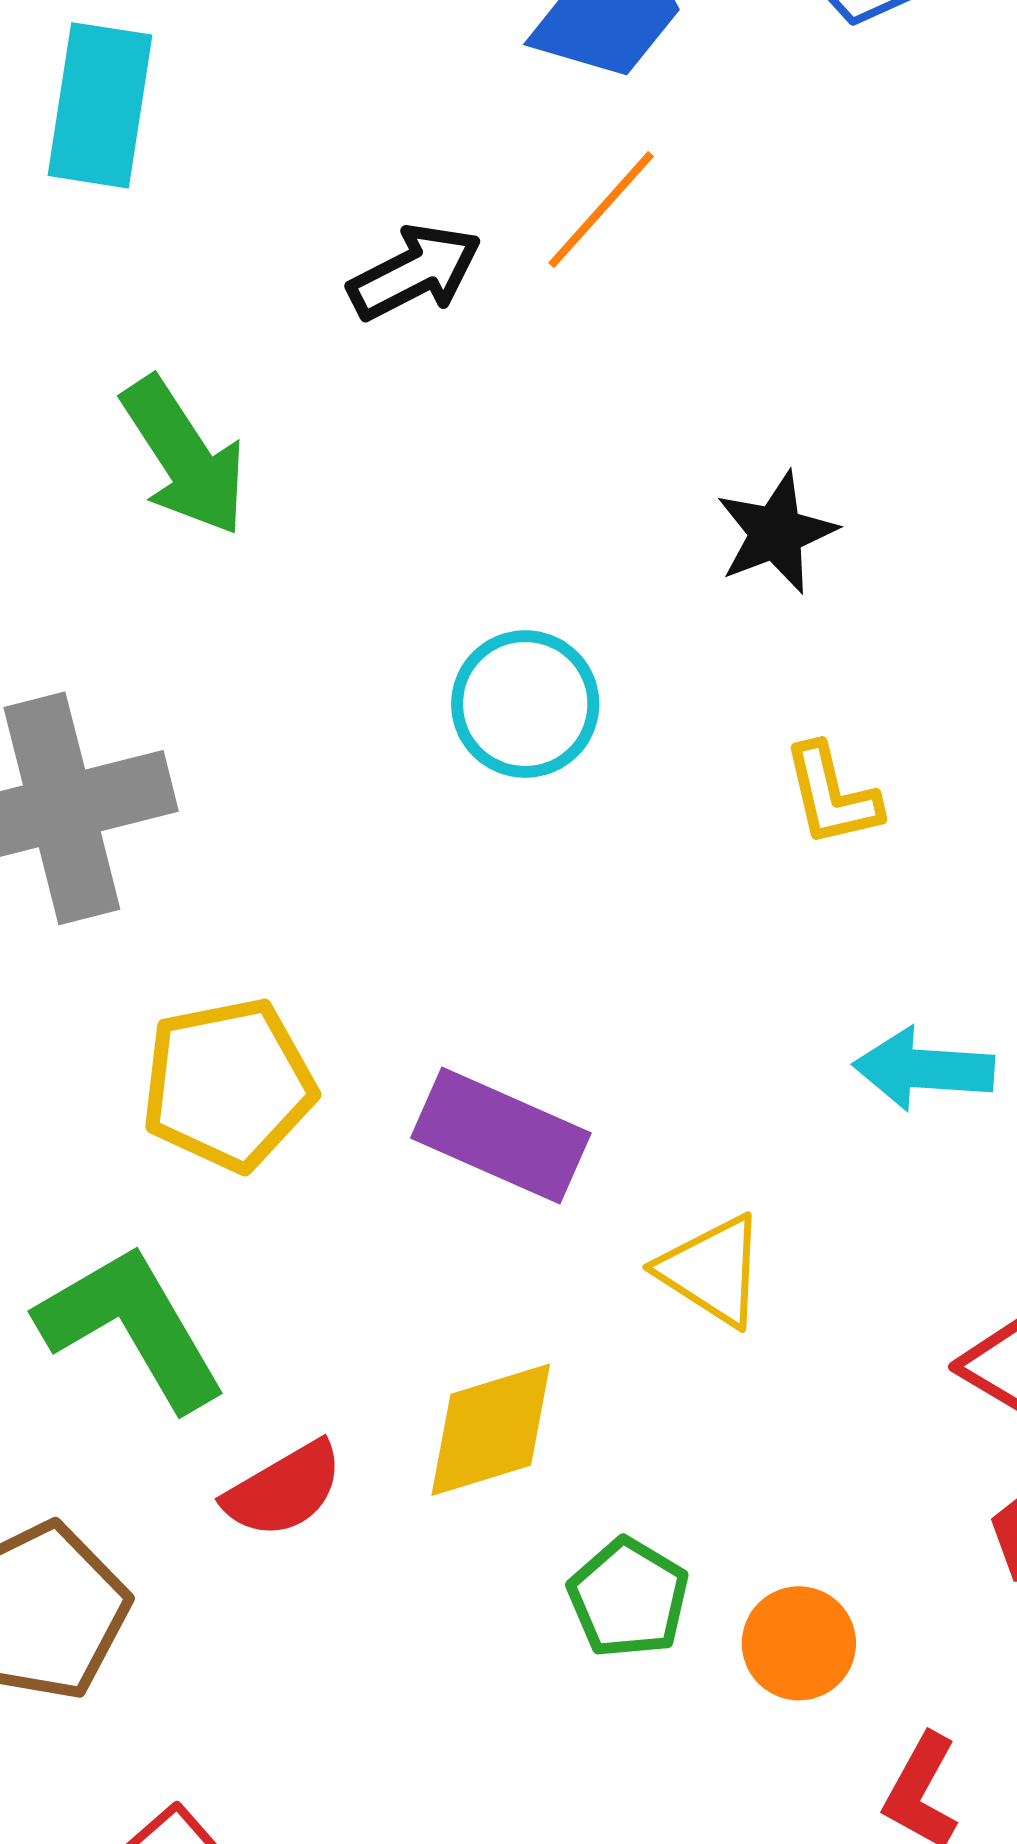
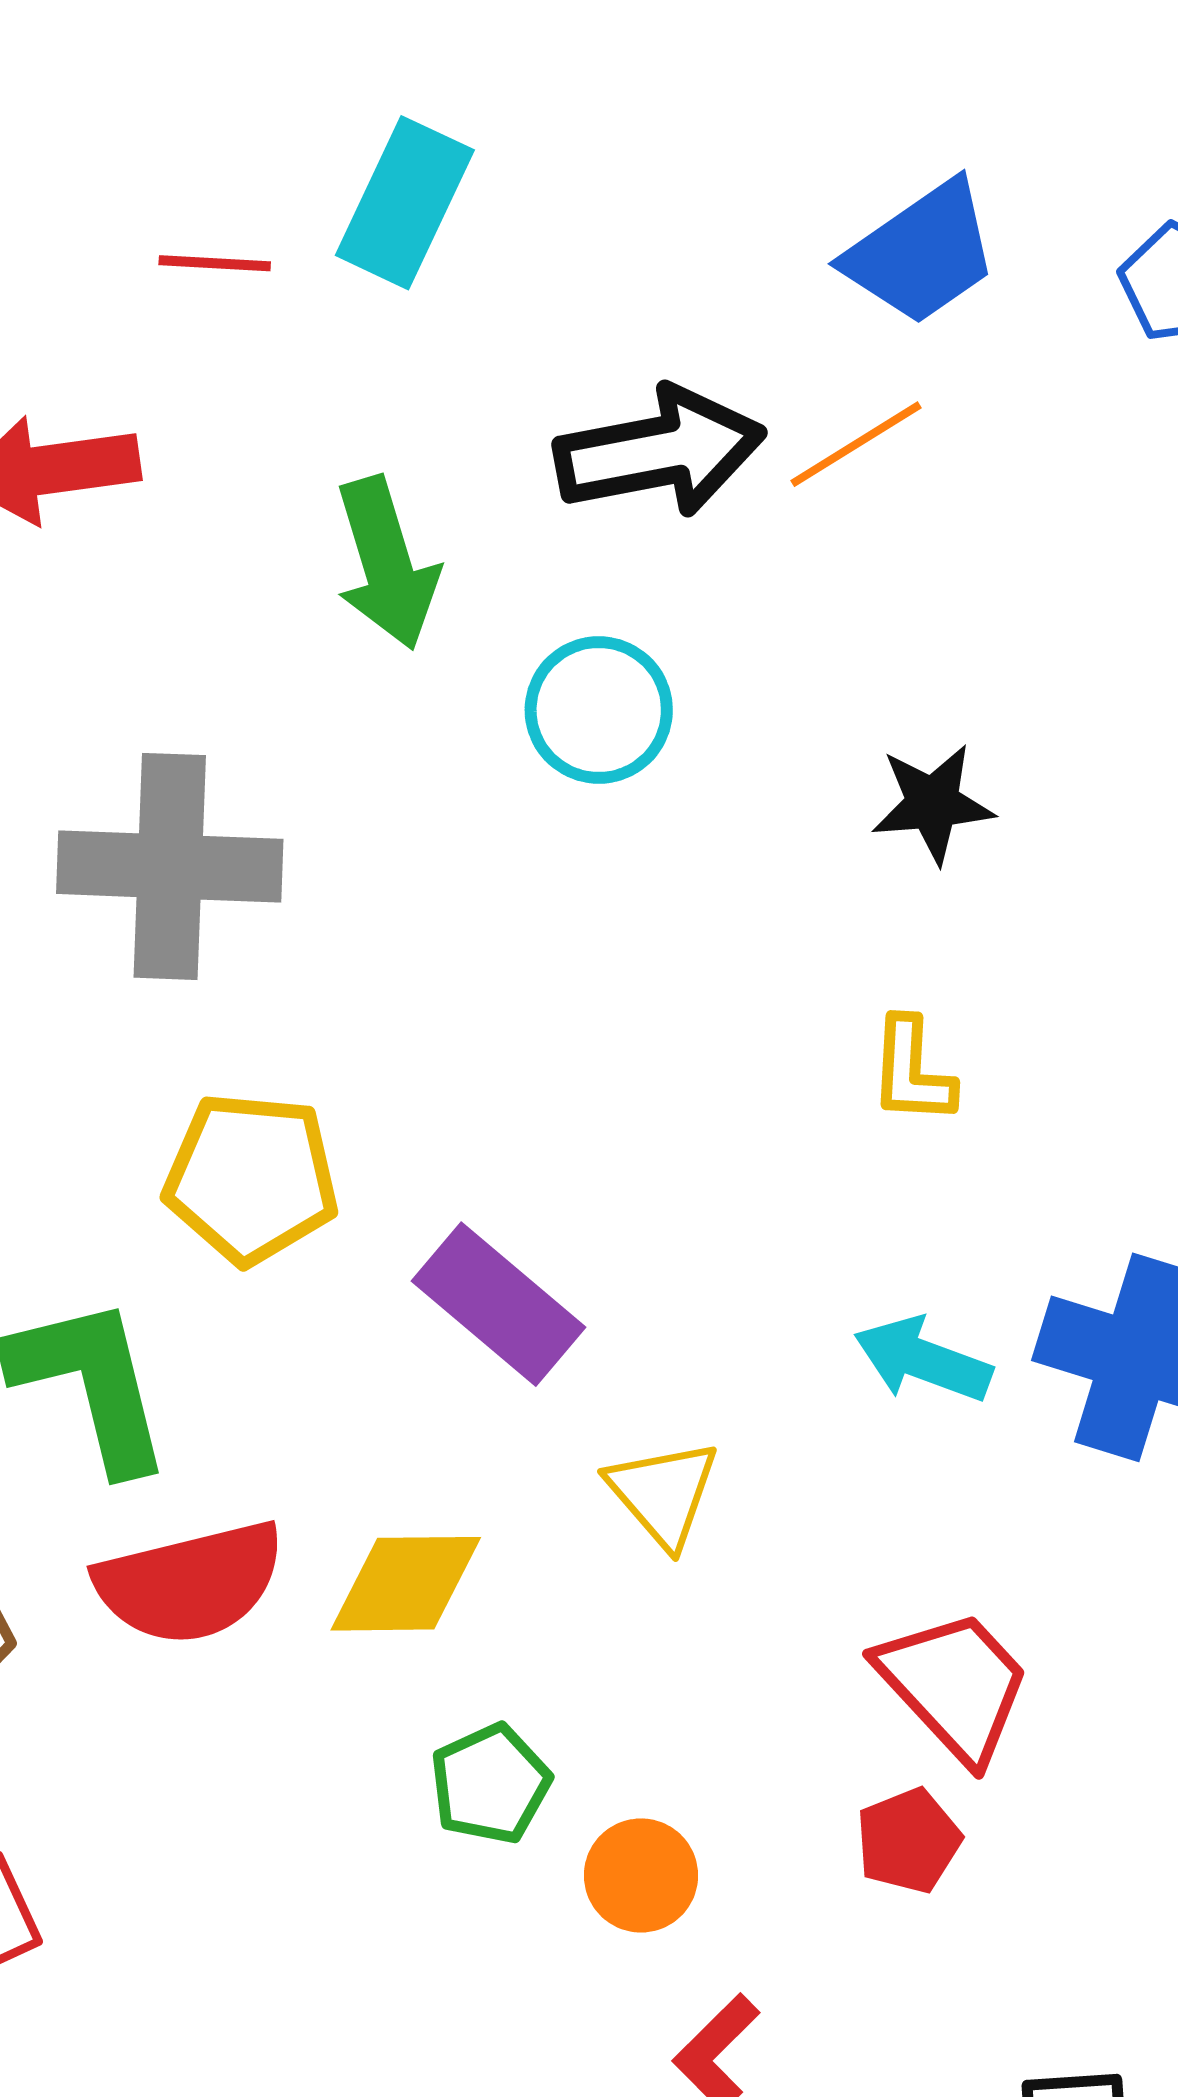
black arrow: (415, 272) -> (660, 452), size x1.5
cyan circle: (525, 704) -> (599, 710), moved
red semicircle: (284, 1490) -> (190, 1583), size x1.5

